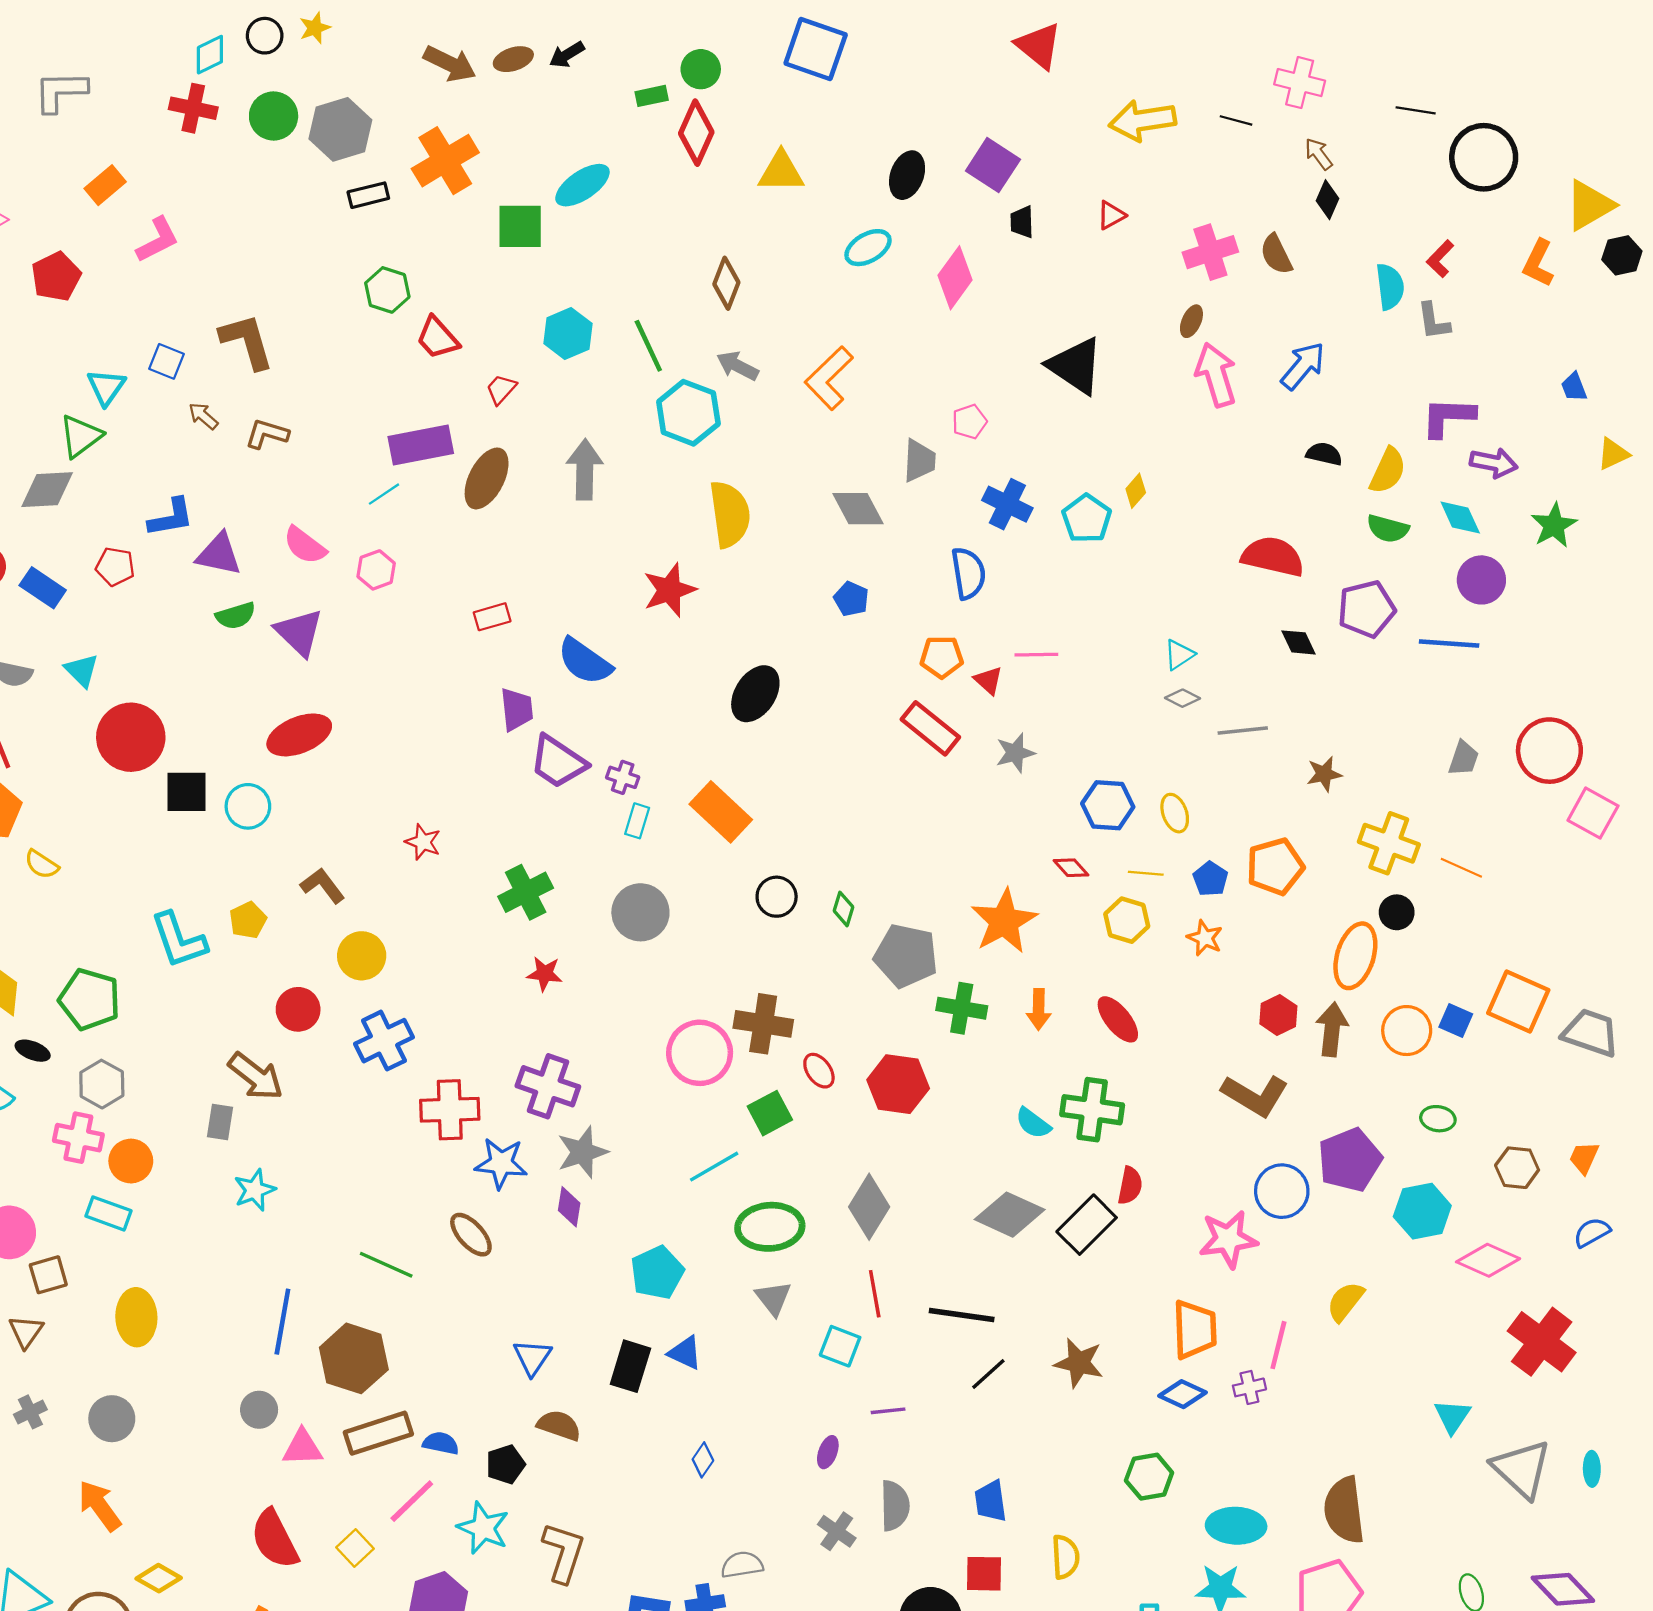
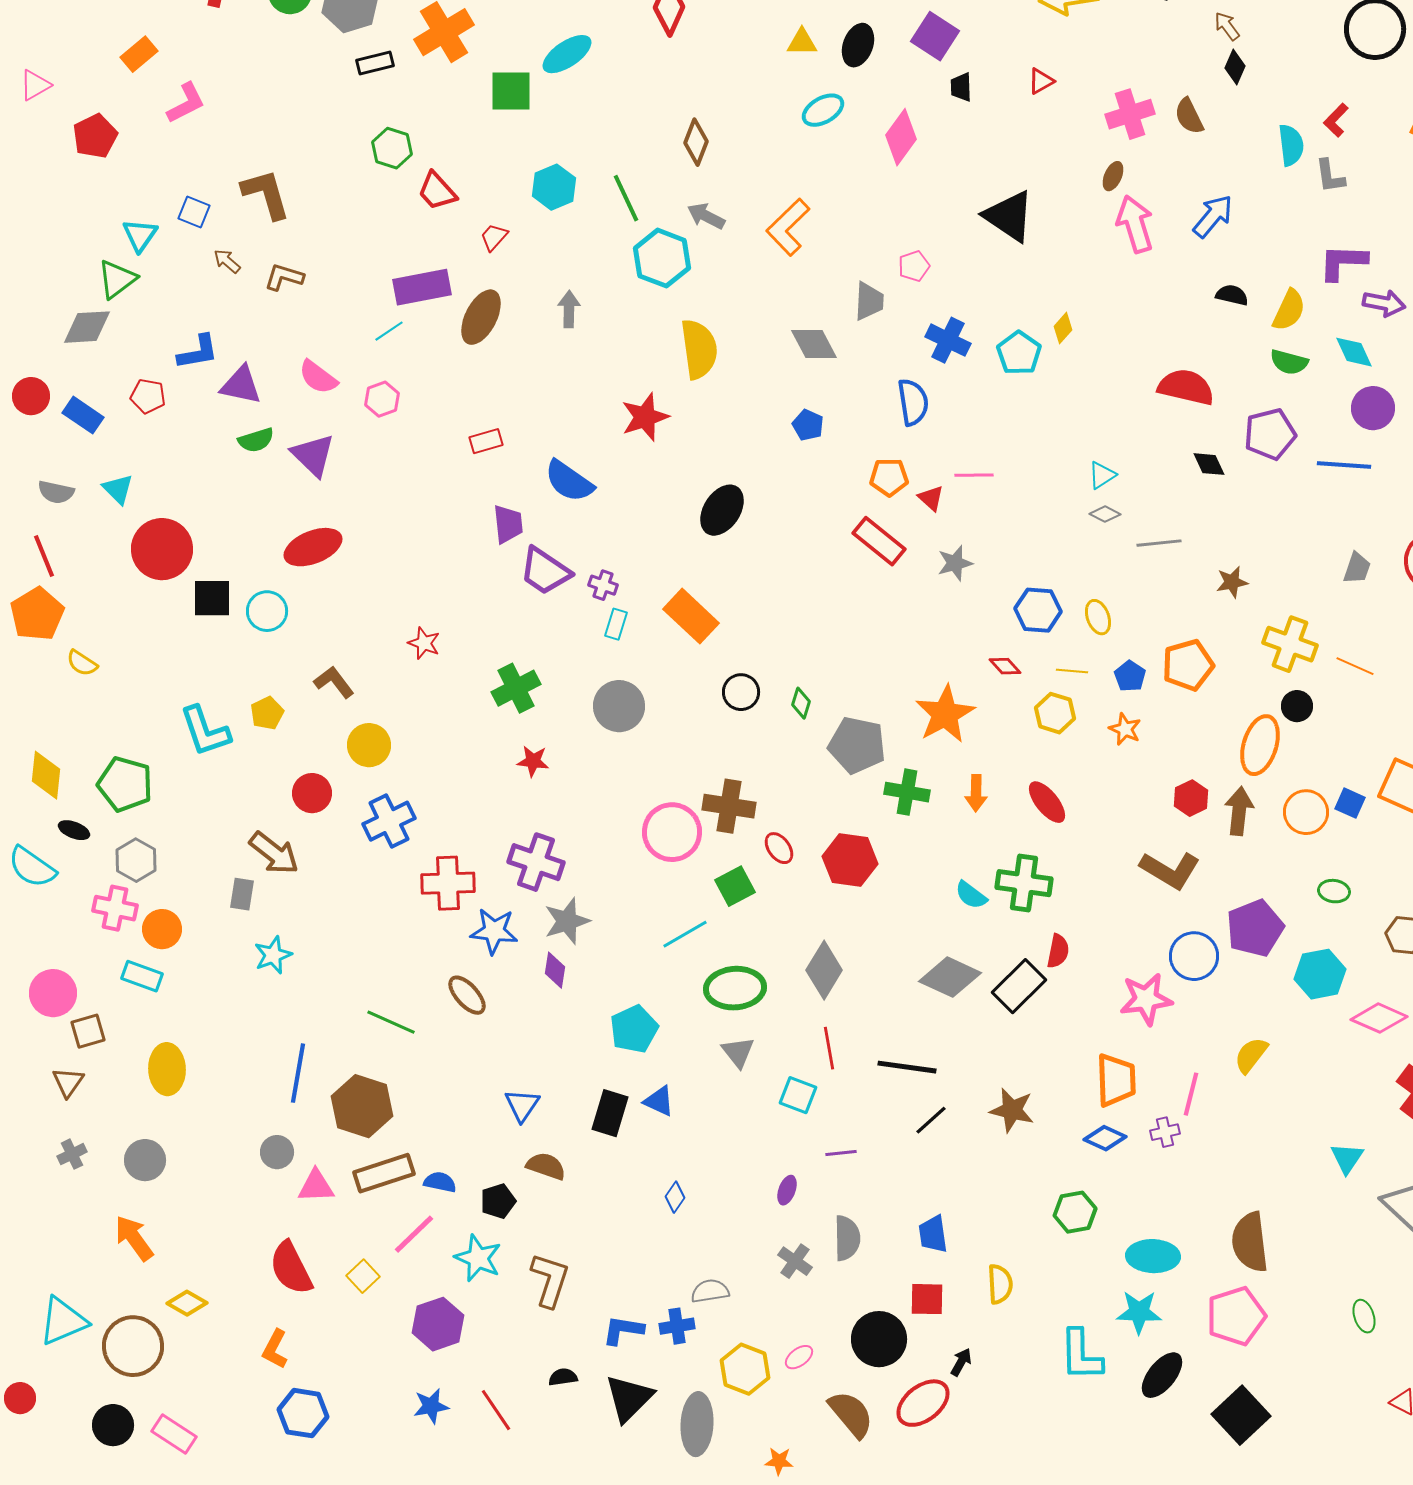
yellow triangle: (781, 172) -> (802, 42), moved, size x0.7
gray arrow: (585, 470) -> (569, 309), size x0.7

